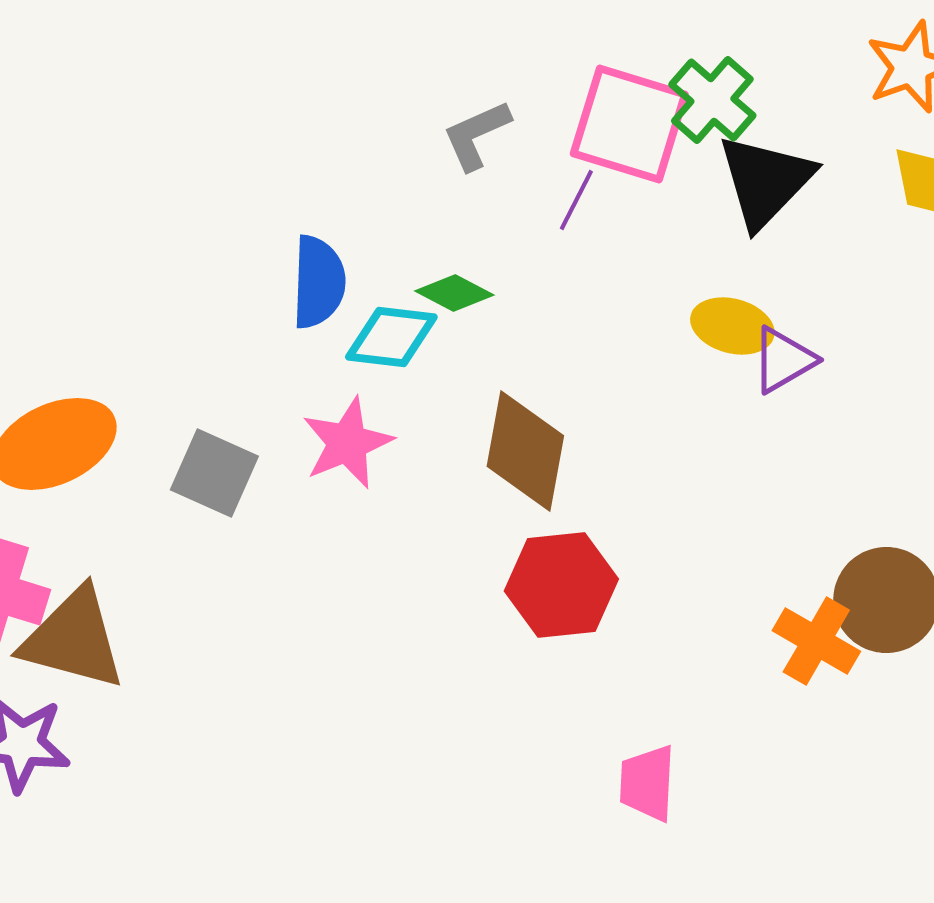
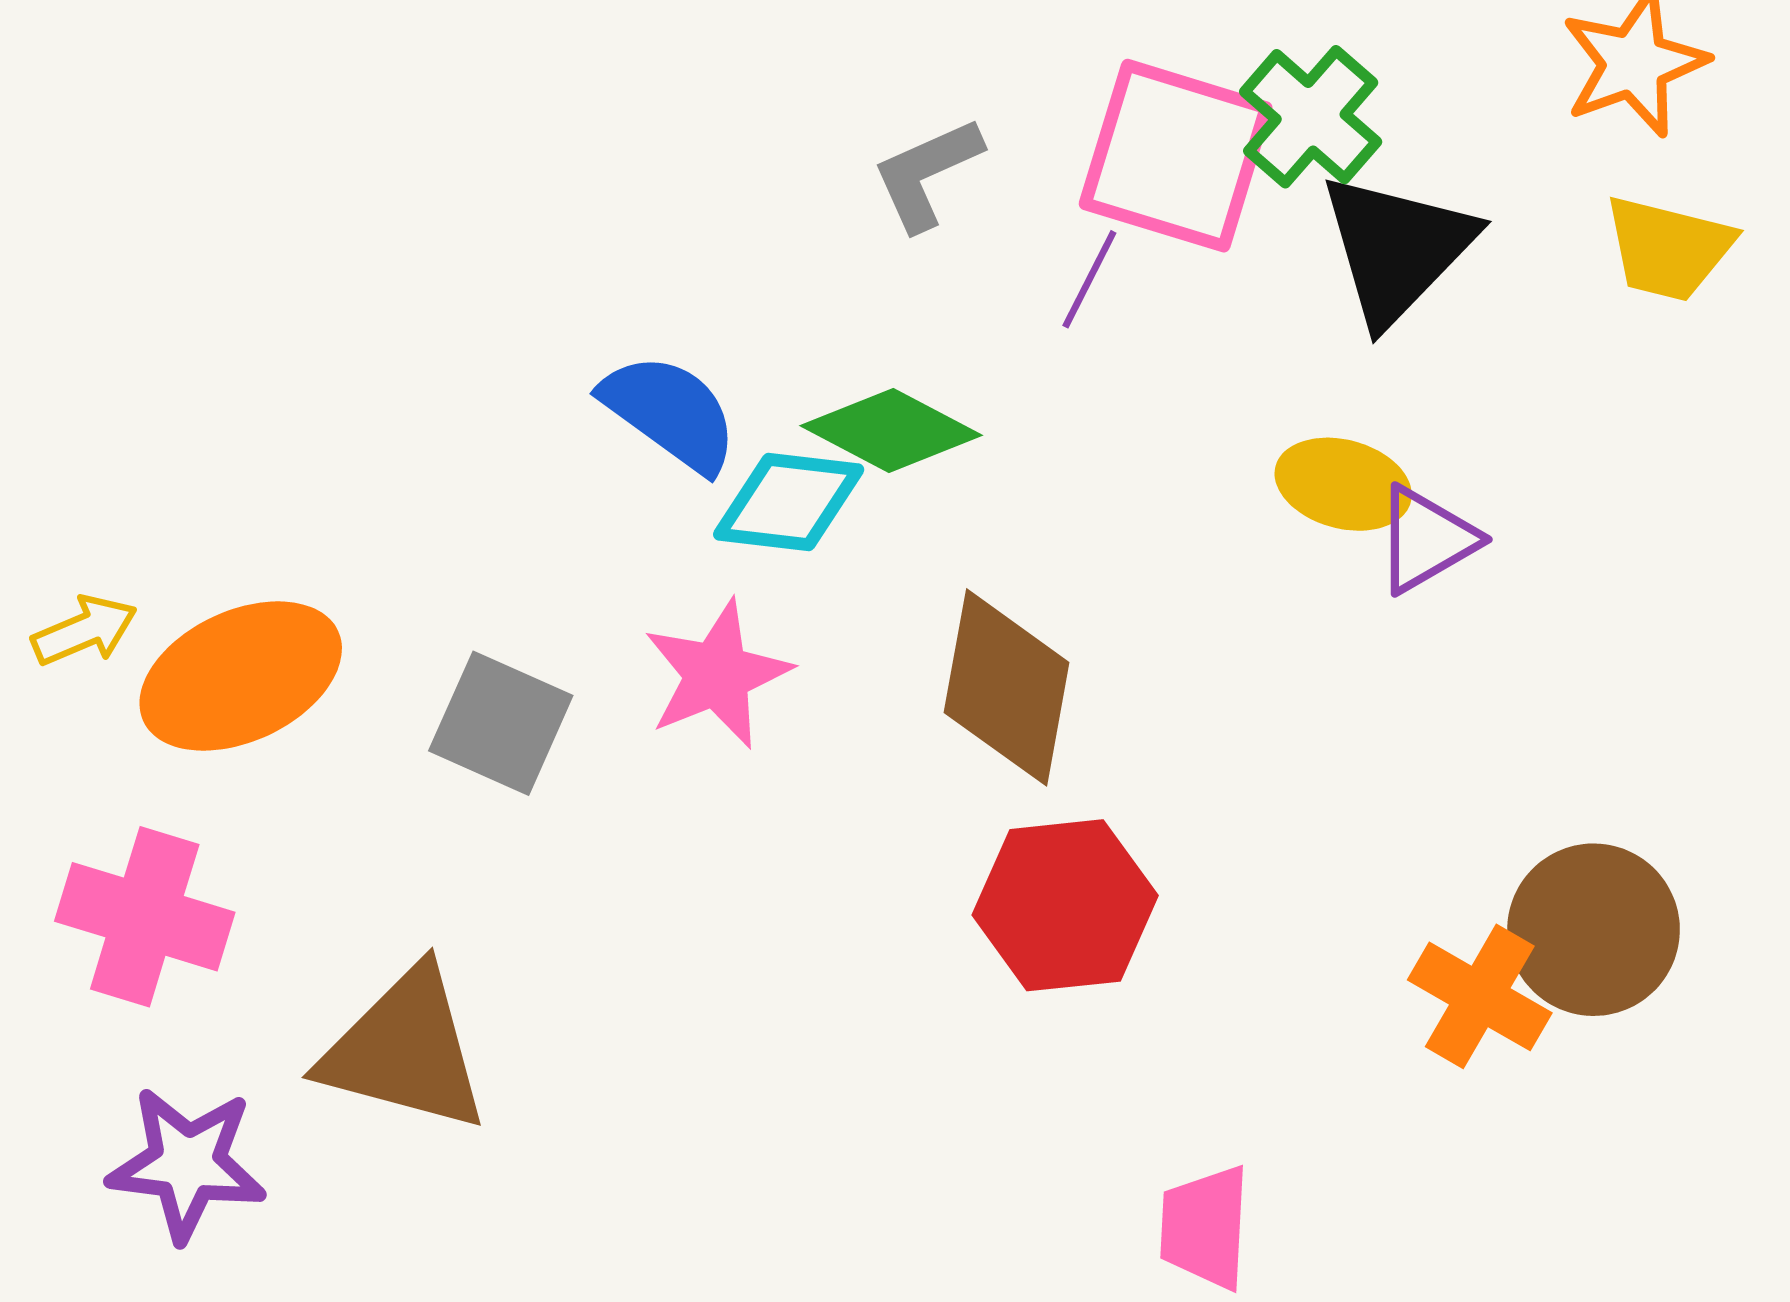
blue semicircle: (318, 282) -> (670, 413), turned -56
green diamond: (454, 293) -> (891, 431), size x1.4
brown triangle: (73, 639) -> (405, 1050), moved

